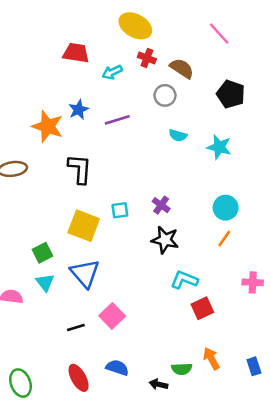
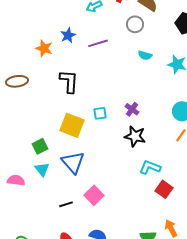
orange star: (48, 126) -> (44, 48), size x0.7
red square: (202, 308) -> (164, 189), turned -30

